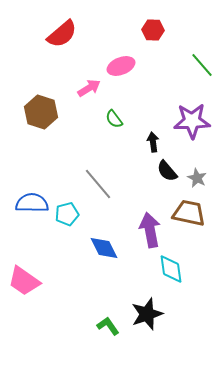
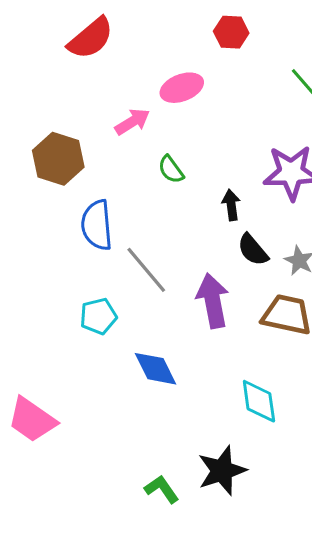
blue semicircle: (32, 203) -> (97, 225), moved, turned -96
purple arrow: (150, 230) -> (213, 301), moved

